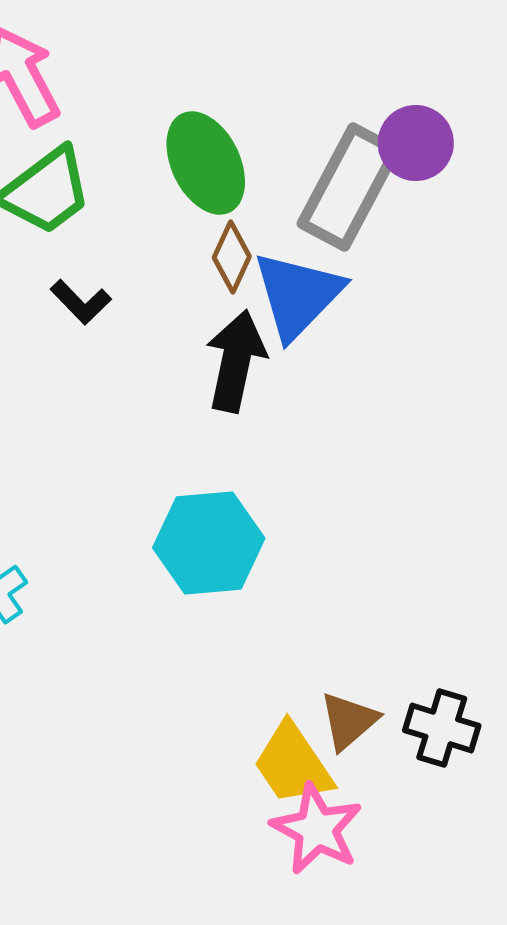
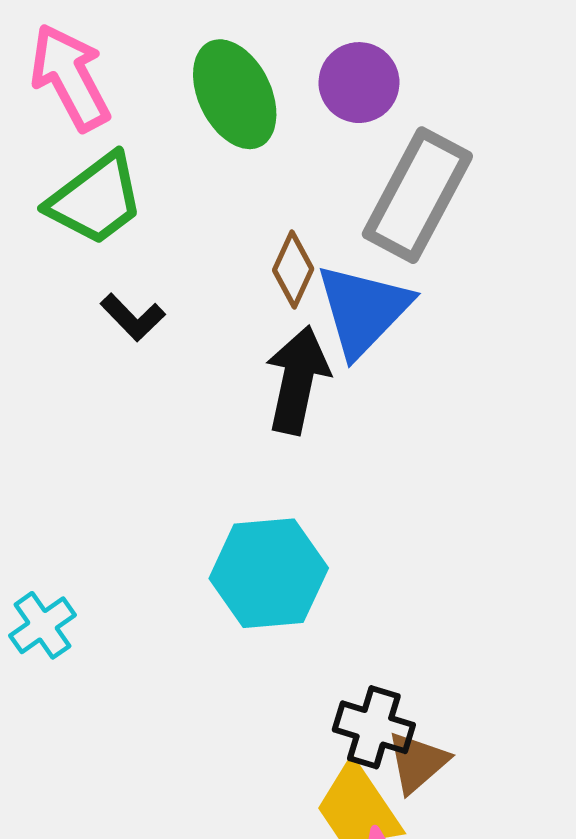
purple circle: (416, 143) -> (359, 83), moved
green ellipse: (206, 163) -> (235, 94), moved
black cross: (442, 728) -> (374, 727), moved

